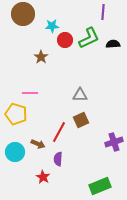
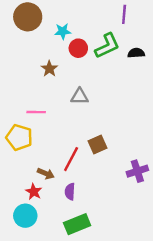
gray triangle: (80, 95) -> (80, 96), moved
cyan circle: (15, 152) -> (25, 216), moved
red star: (43, 177) -> (34, 192), moved
green rectangle: (100, 186) -> (77, 224), moved

